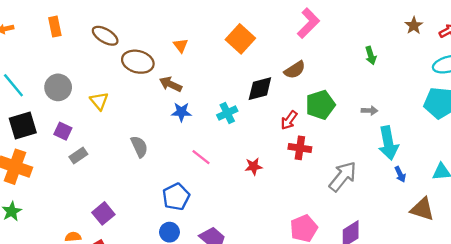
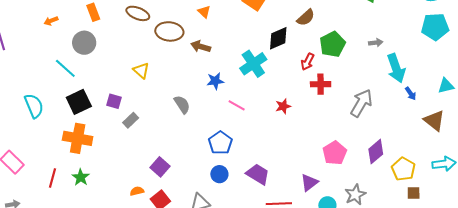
gray circle: (58, 87) -> (84, 43), moved
blue star: (181, 112) -> (215, 81), moved
cyan cross: (227, 113) -> (253, 64), size x1.5
brown triangle: (422, 209) -> (434, 121), turned 30

